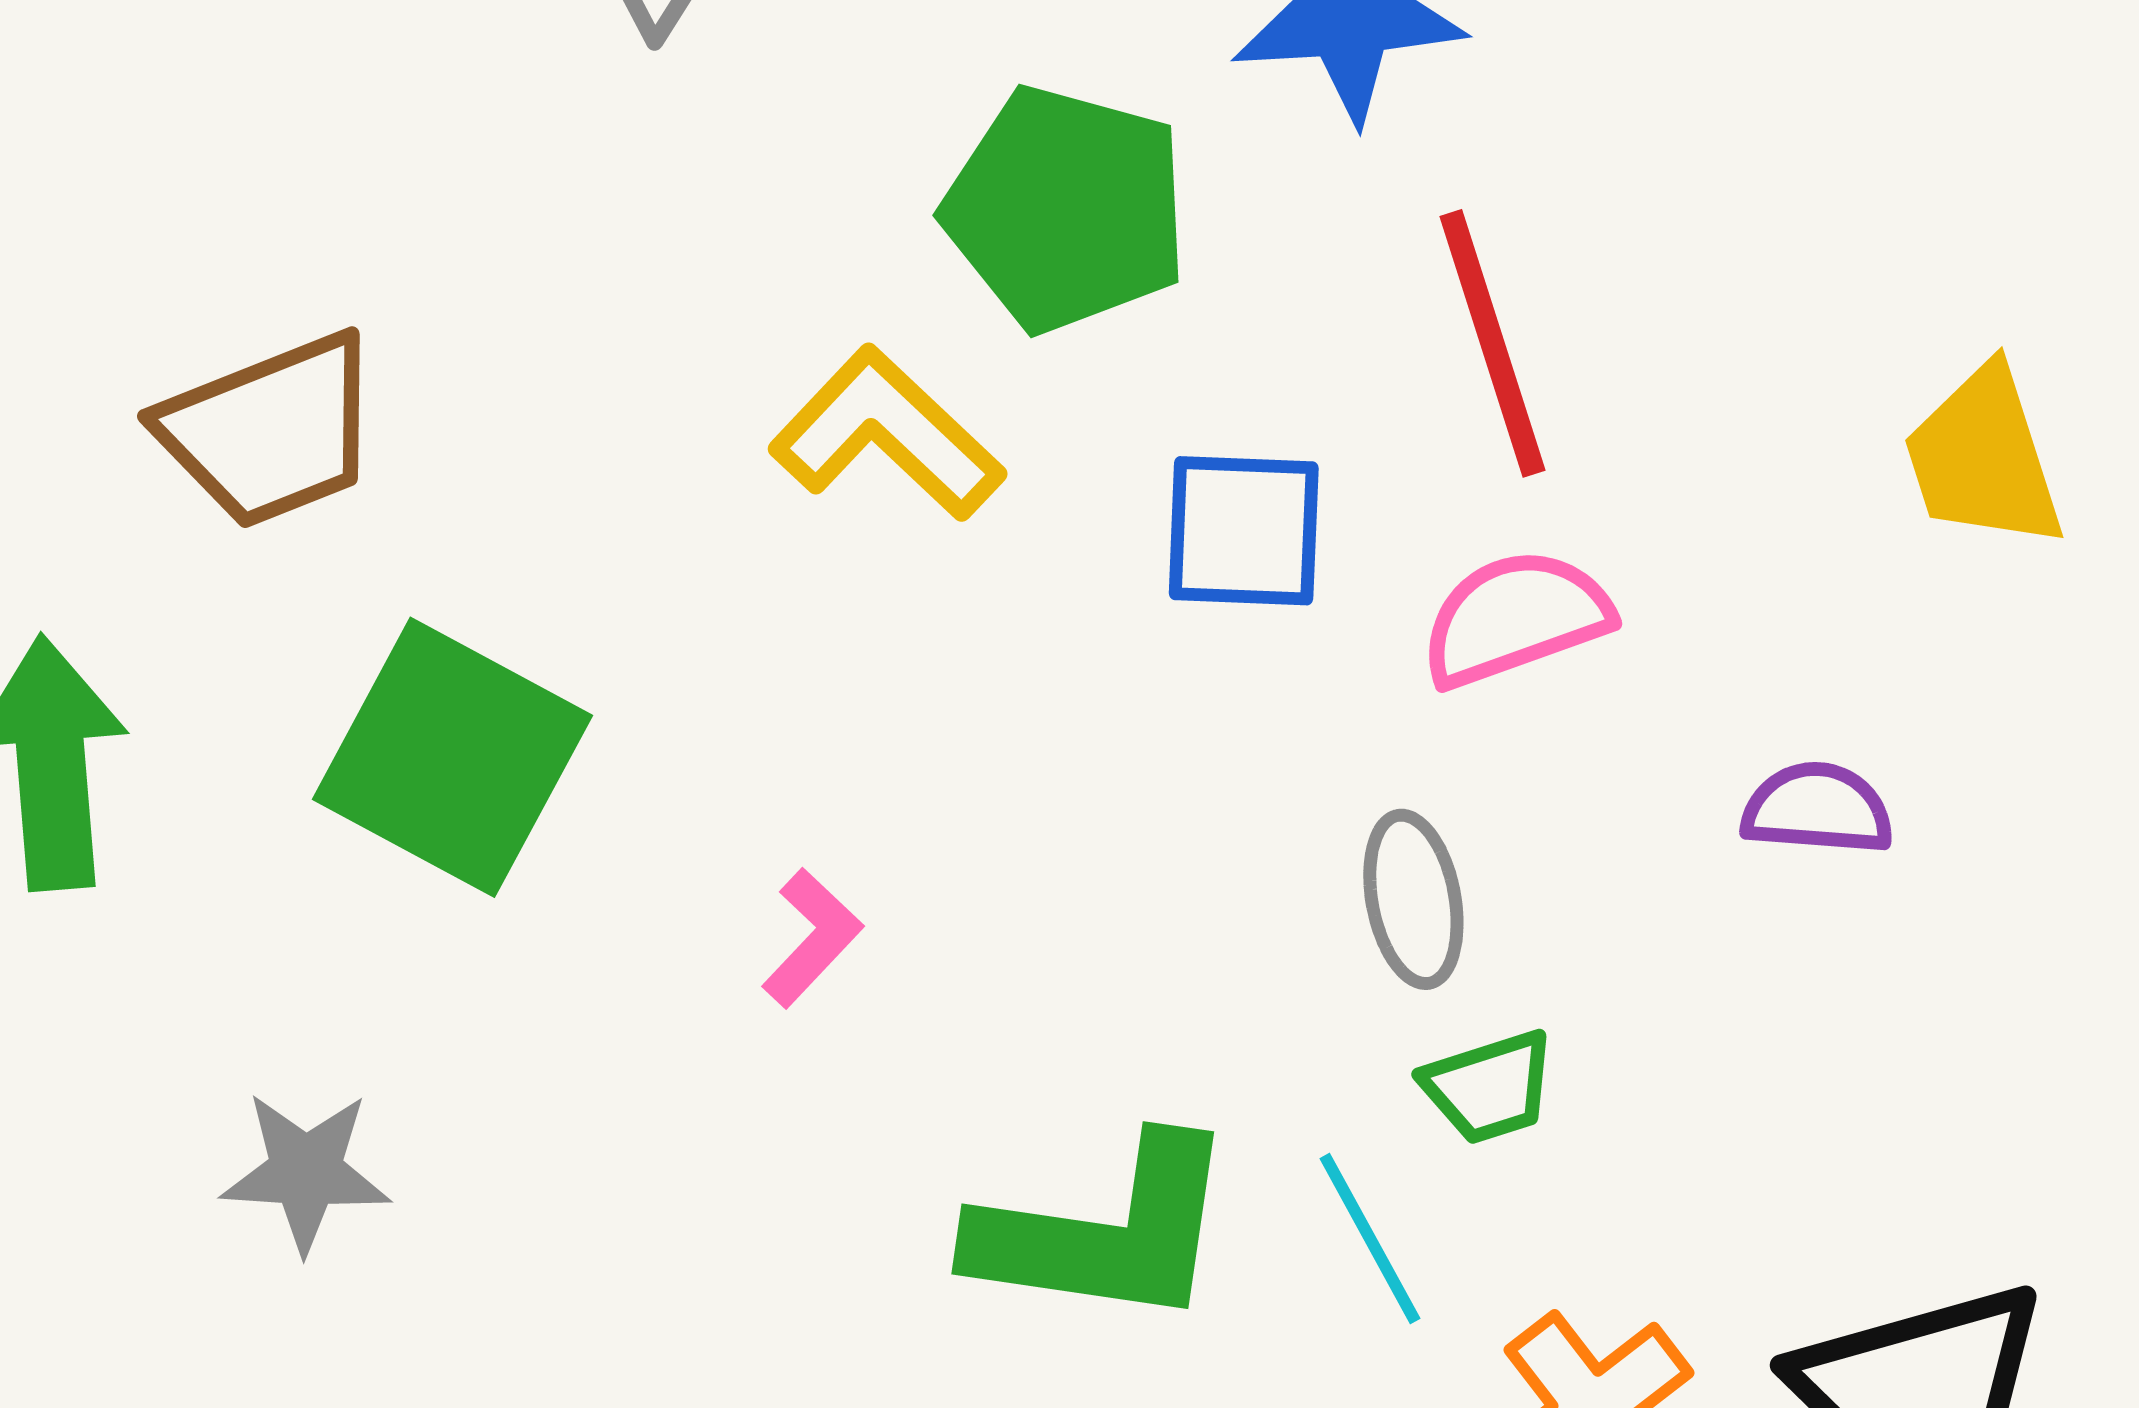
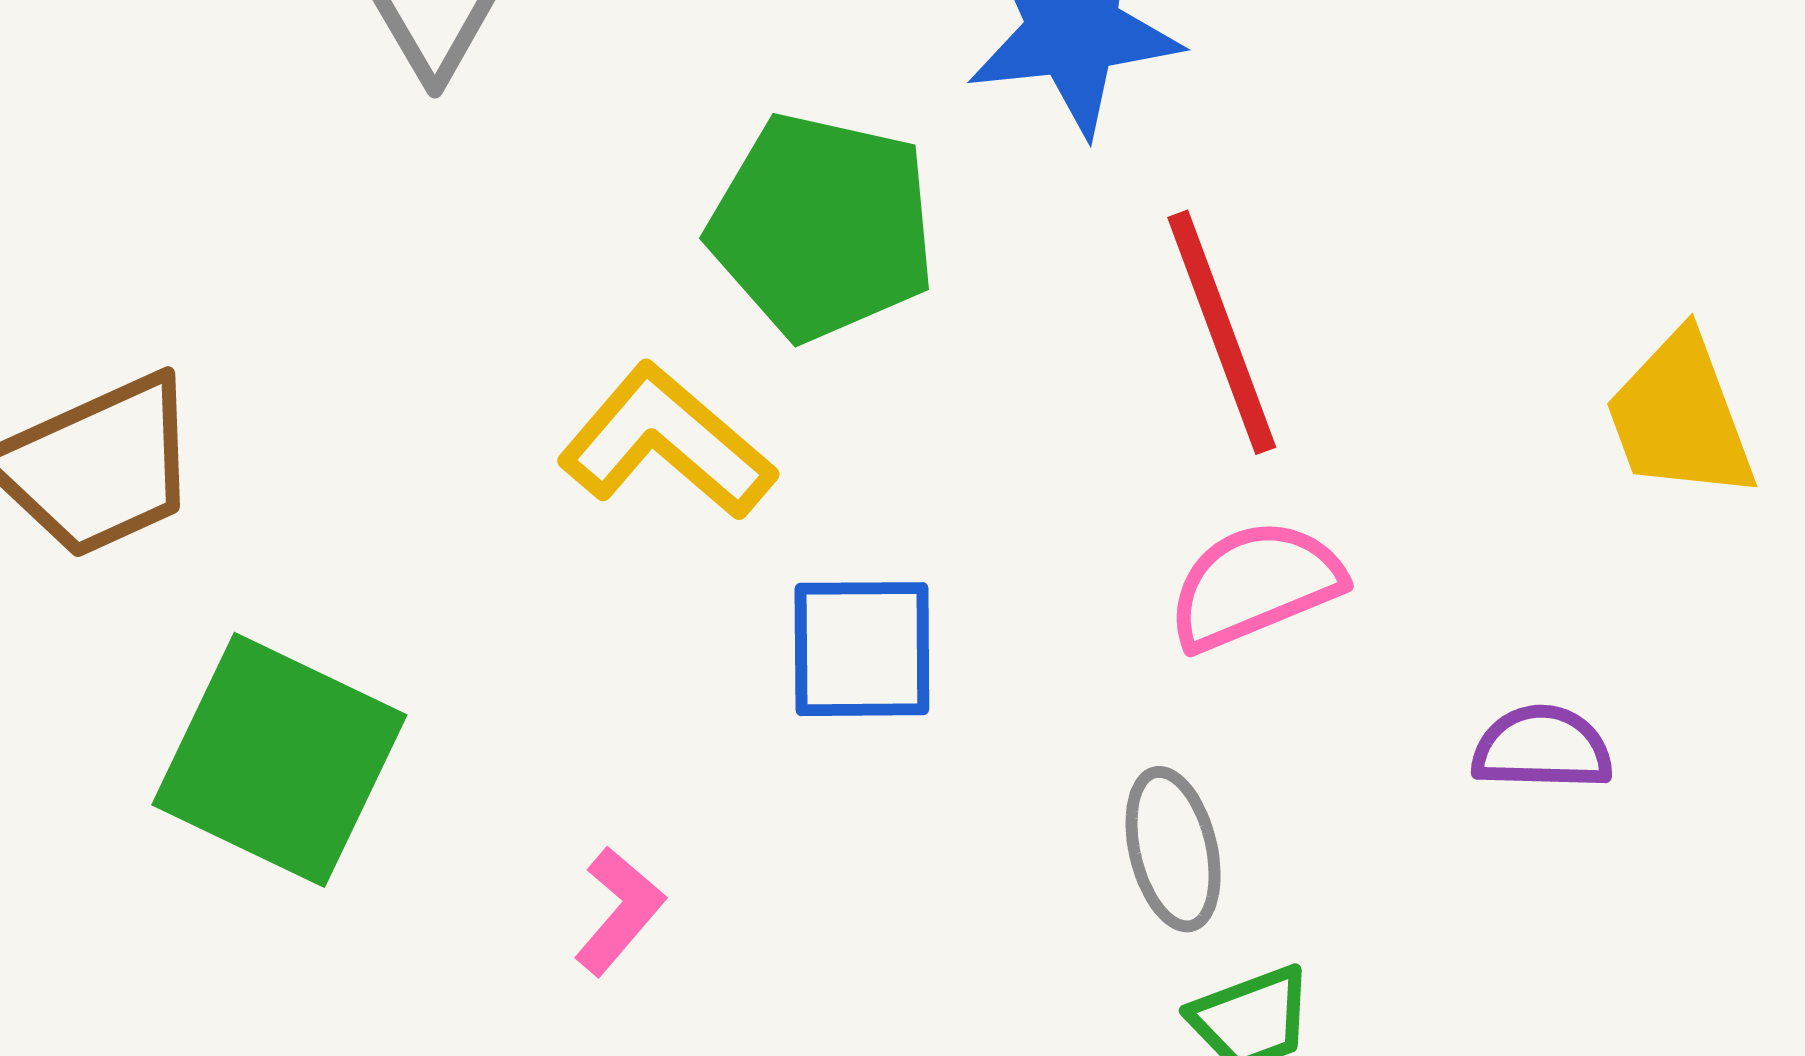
blue square: (1244, 531) -> (862, 649), moved

